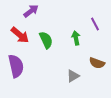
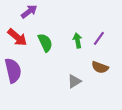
purple line: (95, 24) -> (99, 38), moved, turned 64

